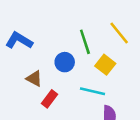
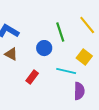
yellow square: (105, 65) -> (84, 57), moved
brown triangle: (34, 79) -> (11, 54), moved

